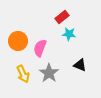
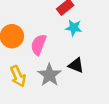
black triangle: (80, 65) -> (76, 65), moved

